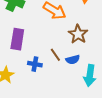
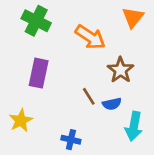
blue cross: (35, 64) -> (71, 140), moved

